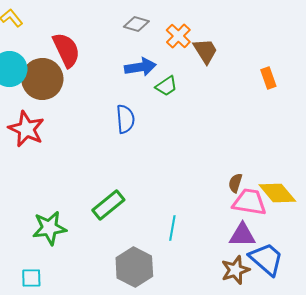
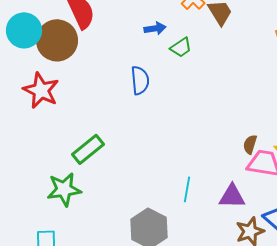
blue arrow: (140, 67) -> (155, 28), size x0.7
green rectangle: (108, 205) -> (88, 149), moved
purple triangle: (242, 235) -> (232, 196), moved

